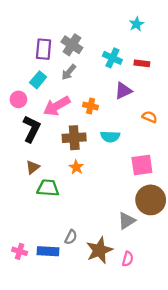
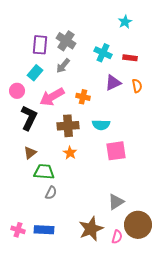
orange semicircle: (150, 117) -> (137, 86), moved, turned 56
pink square: (142, 165) -> (116, 151), moved
brown circle: (151, 200) -> (138, 225), moved
gray semicircle: (71, 237) -> (51, 193), moved

